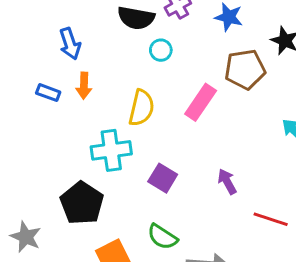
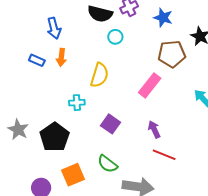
pink rectangle: (201, 102) -> (150, 85), moved
cyan cross: (111, 150) -> (77, 103), size x0.6
red line: (271, 219) -> (164, 155), moved
gray star: (26, 237) -> (18, 130), moved

